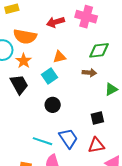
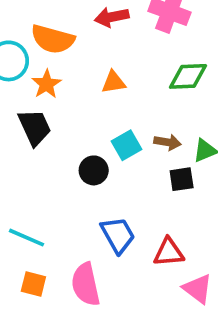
brown arrow: (89, 73) -> (167, 142), moved
cyan square: (49, 76) -> (127, 145), moved
black square: (97, 118) -> (182, 179), moved
cyan line: (43, 141) -> (27, 238), moved

